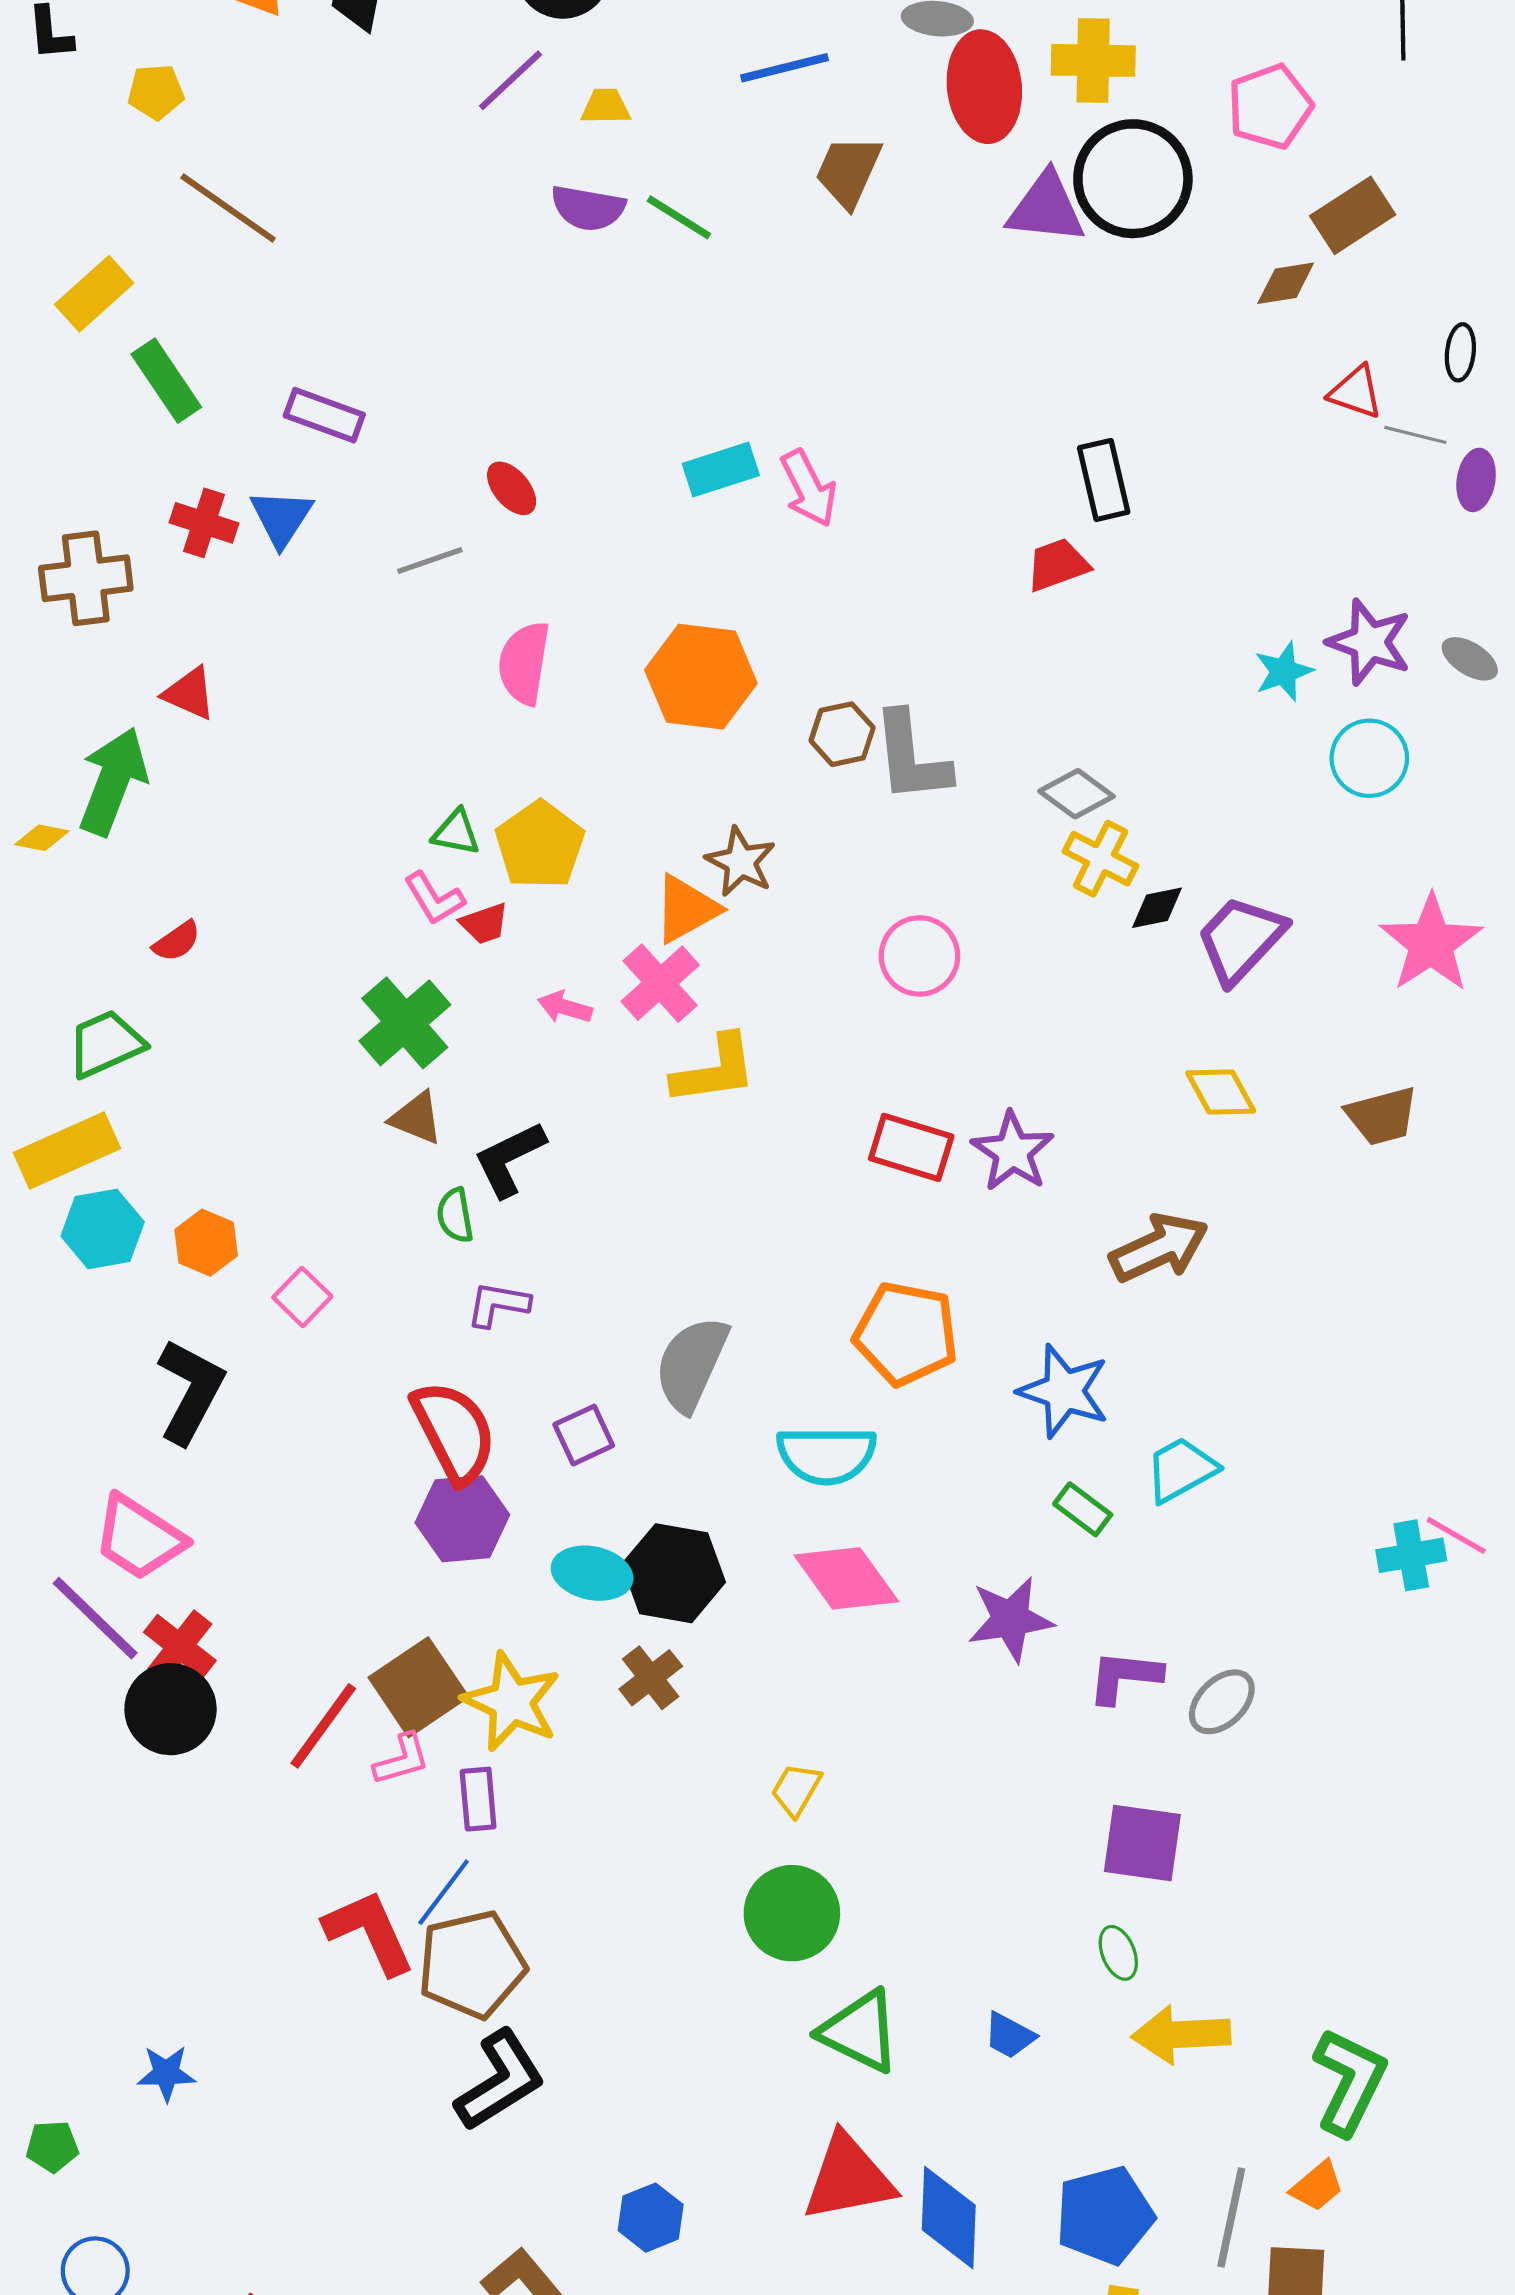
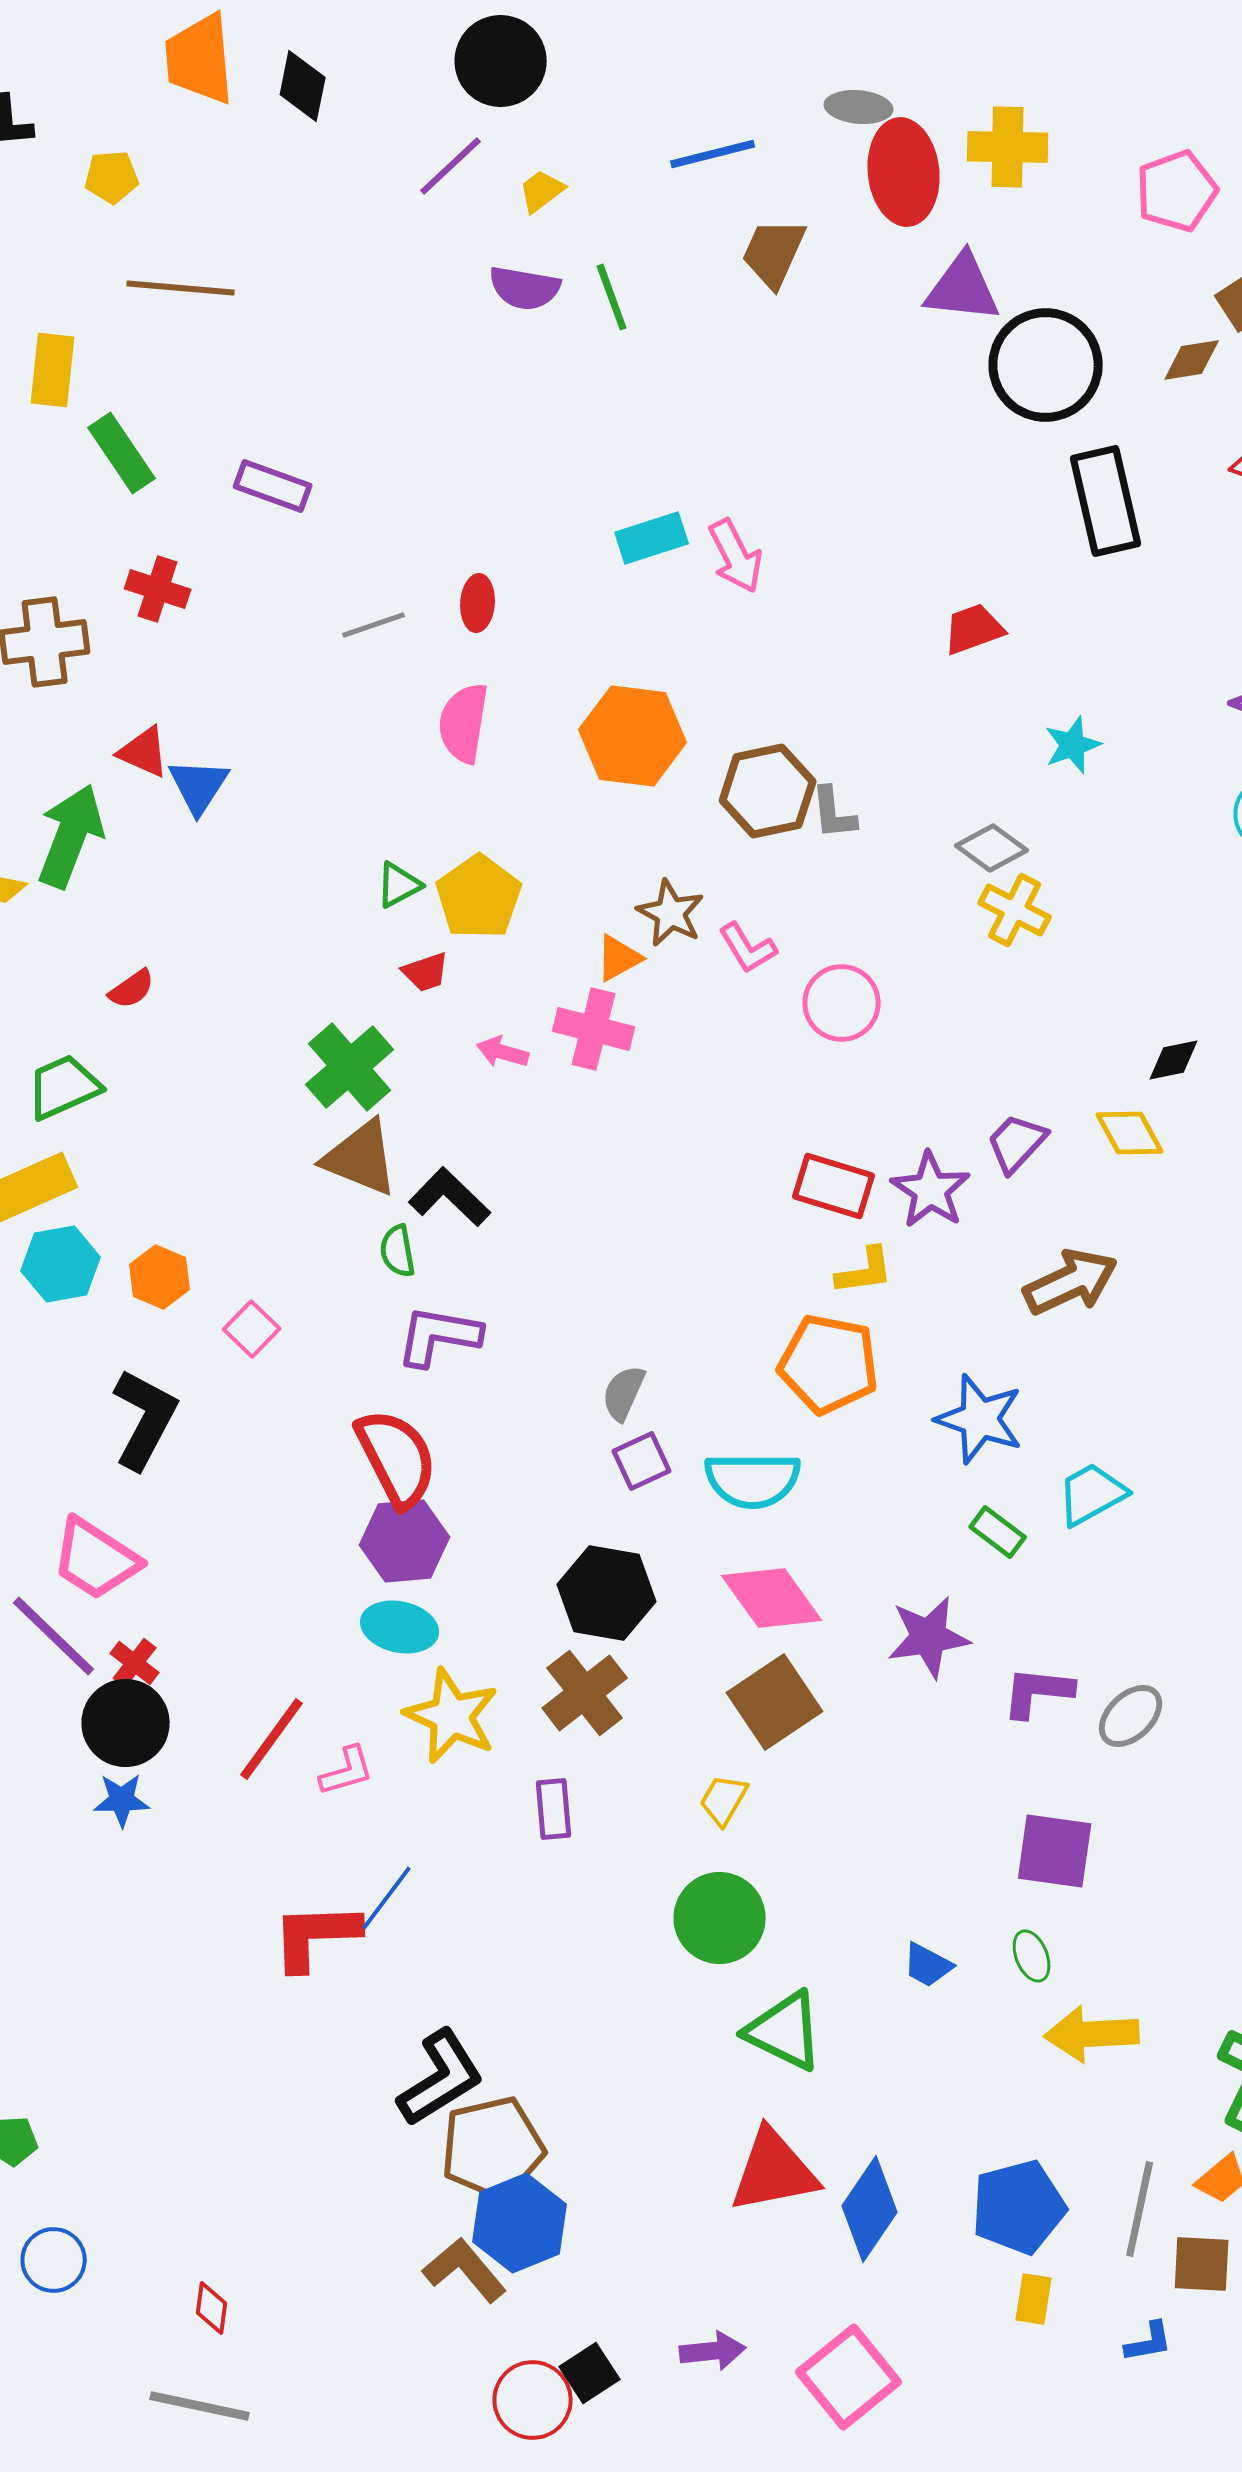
yellow trapezoid: (606, 107) -> (542, 191), turned -36
black circle: (1133, 179) -> (1046, 365), moved
brown line: (228, 208) -> (181, 288), turned -30
green line: (679, 217) -> (612, 297), turned 38
yellow rectangle: (94, 294) -> (53, 370), turned -42
black rectangle: (1104, 480) -> (1106, 501), moved, size x1.4
red ellipse: (512, 488) -> (478, 603), moved, turned 44
blue triangle: (281, 518) -> (199, 786), moved
cyan star: (1284, 671) -> (1073, 745), moved
brown hexagon: (842, 734) -> (768, 791), size x1.5
gray L-shape: (911, 757) -> (834, 813), size x0.6
green triangle: (456, 832) -> (399, 885), turned -39
pink L-shape: (434, 898) -> (748, 948), moved
black diamond: (1157, 908) -> (1174, 1060), moved
orange triangle: (686, 909) -> (619, 958), size x0.7
purple trapezoid: (1241, 939) -> (1017, 1143), moved, size x0.7
pink cross: (660, 983) -> (594, 1029), turned -34
yellow L-shape: (714, 1070) -> (865, 1271), moved, size x0.7
brown triangle: (416, 1118) -> (361, 1158), size x1.5
black L-shape: (509, 1159) -> (450, 1197), turned 70
purple L-shape: (498, 1304) -> (439, 1336), size x1.4
gray semicircle: (691, 1364) -> (624, 1393), size x0.6
purple square: (584, 1435) -> (642, 1461), moved
cyan ellipse: (592, 1573) -> (400, 1627), moved
red cross: (180, 1646) -> (135, 1663), size x0.7
brown cross: (651, 1678) -> (585, 1693), size x1.4
brown square: (418, 1687) -> (775, 1702), moved
purple rectangle: (478, 1799) -> (554, 1809), moved
red L-shape: (369, 1932) -> (316, 1936), turned -68
brown pentagon: (472, 1964) -> (493, 2148), moved
blue trapezoid: (1009, 2036) -> (928, 1965), moved
blue star: (166, 2073) -> (122, 1800), moved
blue hexagon: (651, 2218) -> (520, 2223), moved, size x1.5
blue diamond: (949, 2218) -> (870, 2209), turned 32

